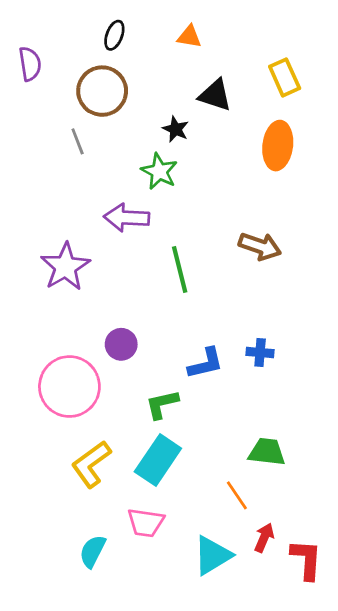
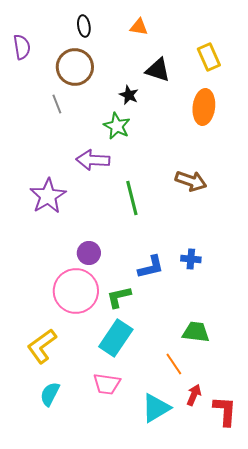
black ellipse: (114, 35) -> (84, 26), turned -30
pink circle: (69, 387) -> (76, 291), moved
yellow L-shape: (91, 464) -> (42, 346), moved
cyan semicircle: (93, 551) -> (50, 394), moved

